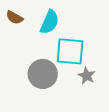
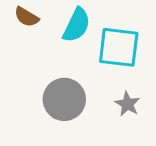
cyan square: (70, 51) -> (119, 47), moved

